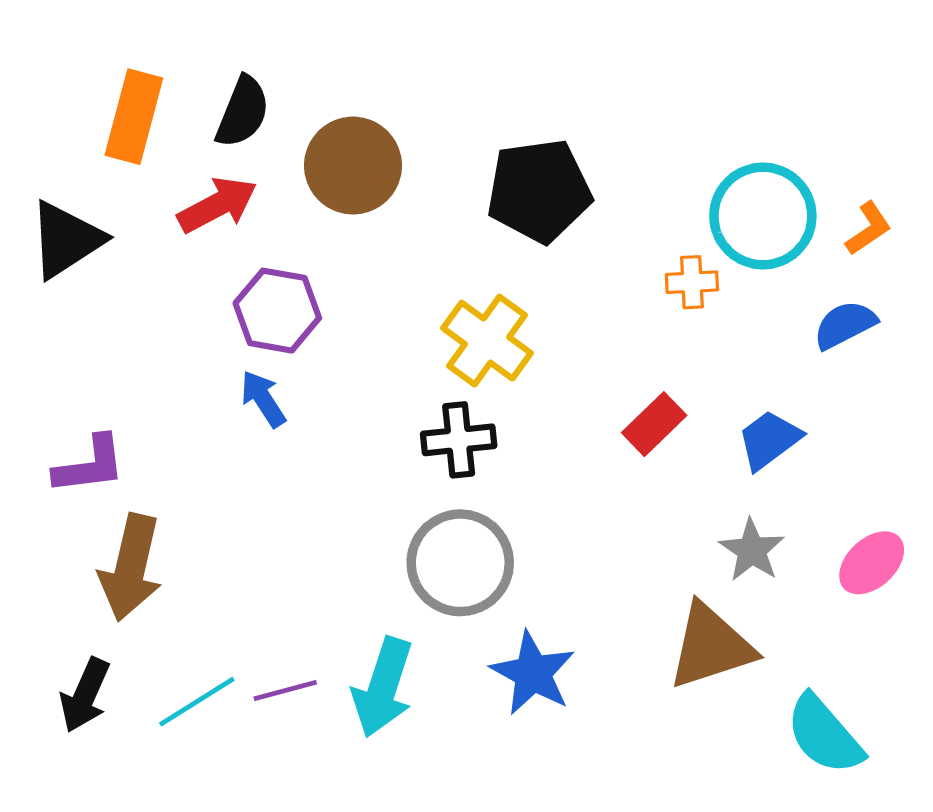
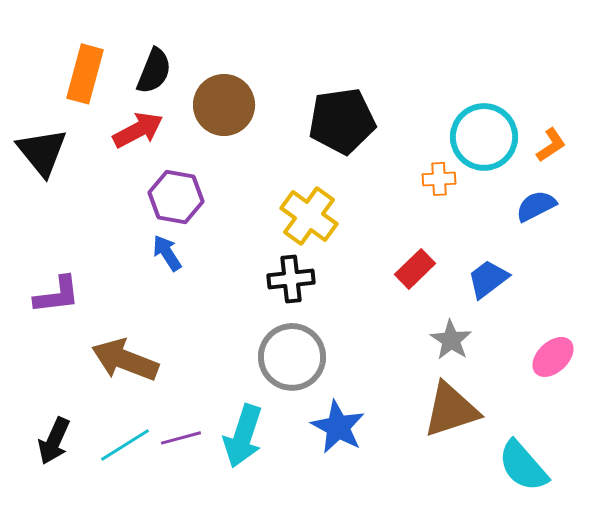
black triangle: (66, 240) -> (42, 152), turned -36
gray star: (752, 550) -> (451, 340), moved
brown arrow: (131, 568) -> (125, 360), moved, turned 98

